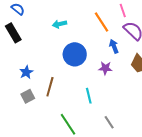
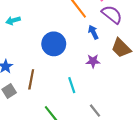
cyan arrow: (59, 24) -> (13, 21), moved
purple star: (105, 68) -> (93, 61), moved

